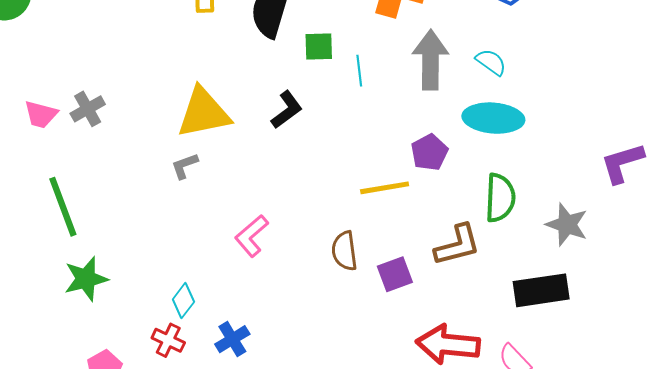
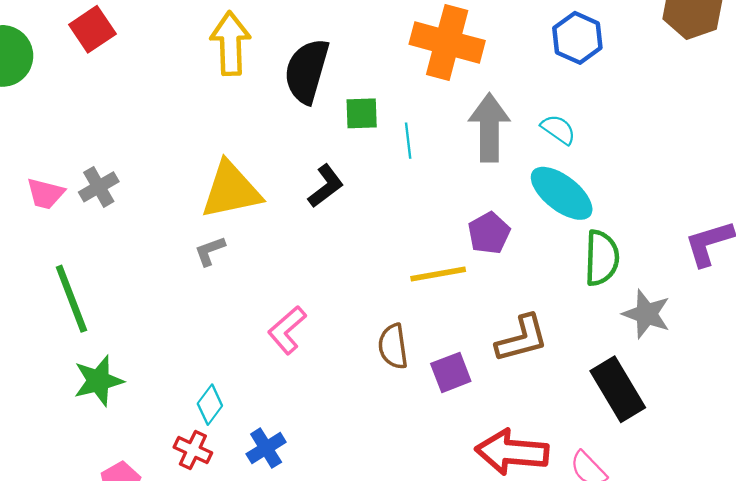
cyan ellipse: (493, 118) -> (562, 193), turned 34
green semicircle: (500, 198) -> (602, 258), moved
black rectangle: (541, 290) -> (618, 389), turned 68

